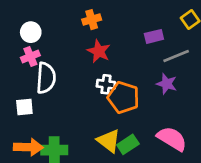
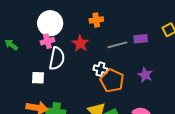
white circle: (31, 32) -> (50, 23), size x1.6
red star: (99, 51) -> (80, 43), moved
gray line: (176, 56) -> (117, 45), moved

